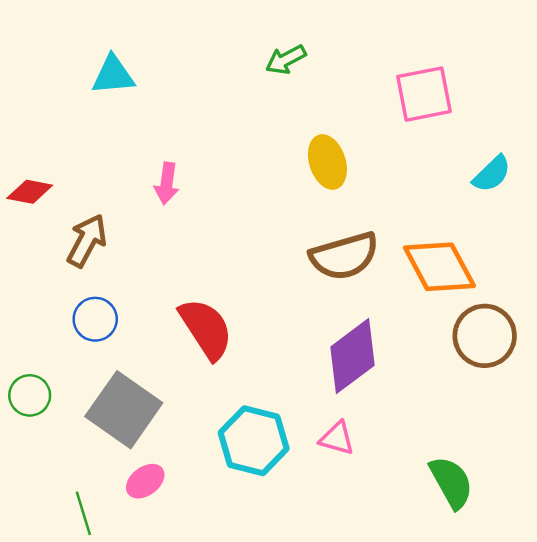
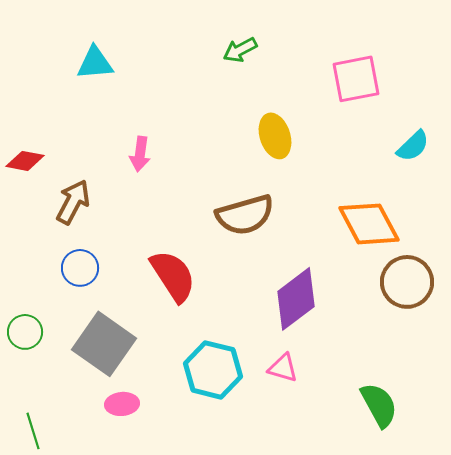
brown semicircle: (344, 256) -> (245, 215), moved
pink ellipse: (145, 481) -> (122, 404), turned 32
green line: (83, 513) -> (33, 431), moved

